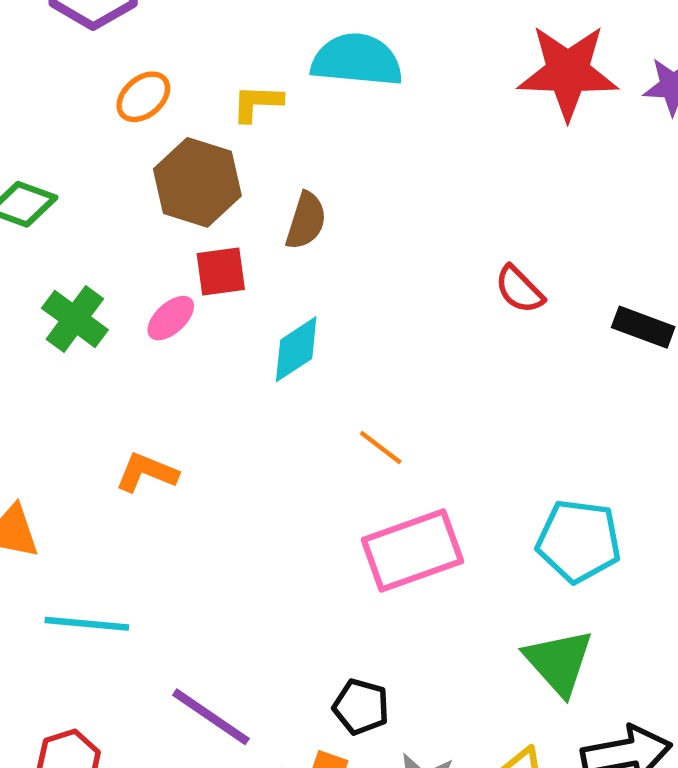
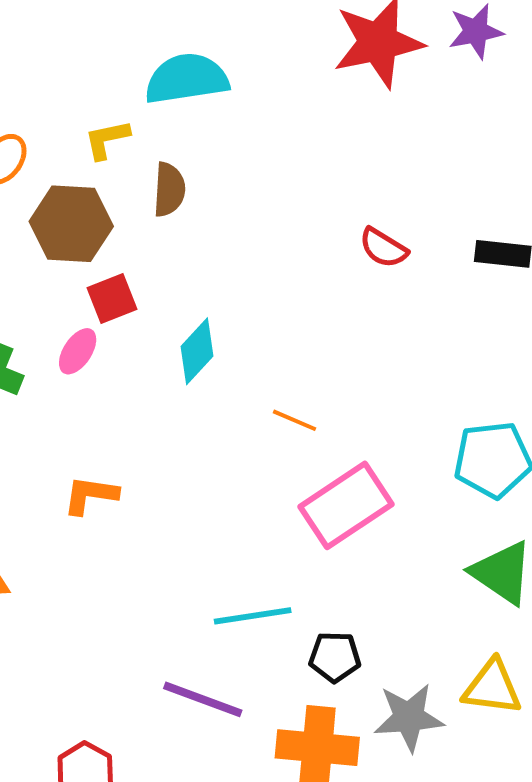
brown semicircle: (306, 221) -> (169, 190), moved
cyan line: (87, 624) -> (253, 616), moved

